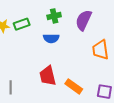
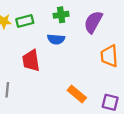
red trapezoid: (48, 76) -> (31, 61), moved

